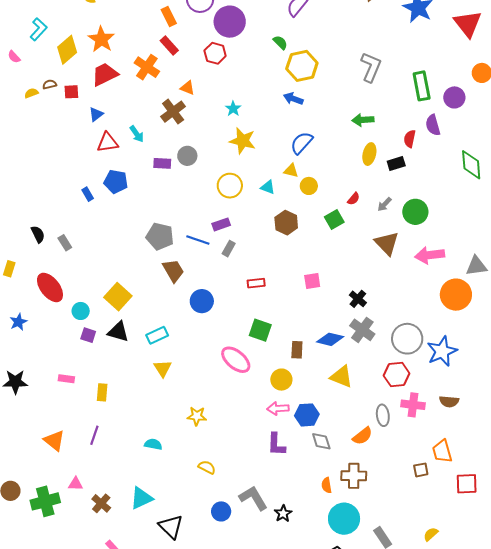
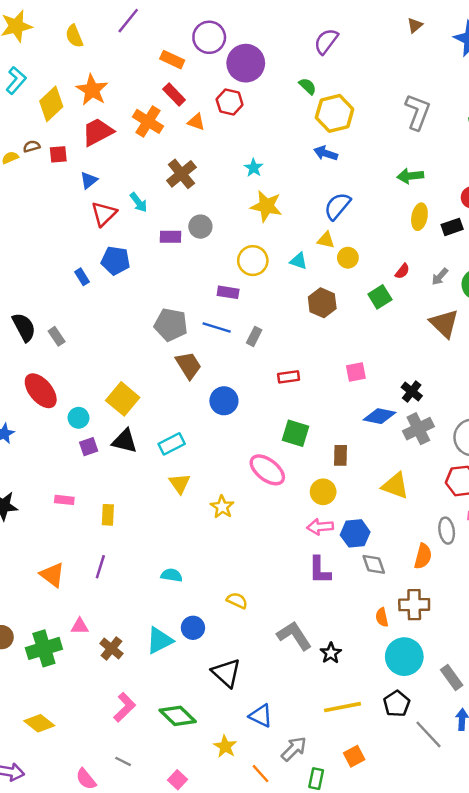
orange rectangle: (169, 16) -> (172, 60), turned -36
orange triangle: (187, 88) -> (196, 122), moved
red triangle: (108, 142) -> (104, 214), turned -35
purple rectangle: (221, 224) -> (228, 292), moved, turned 30
black semicircle: (38, 234) -> (24, 327), size x1.4
gray cross: (362, 330) -> (418, 429), turned 30
purple square: (88, 335) -> (89, 447), turned -35
blue diamond: (330, 339) -> (380, 416), moved
yellow star: (197, 416) -> (222, 507), moved, turned 30
orange semicircle: (362, 436) -> (423, 556), turned -35
blue circle: (221, 511) -> (193, 628), moved
black triangle: (171, 527) -> (226, 673), moved

